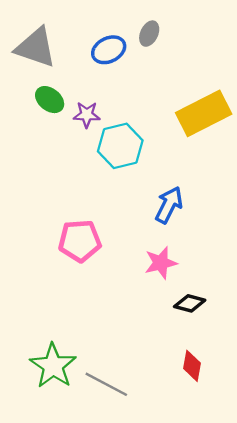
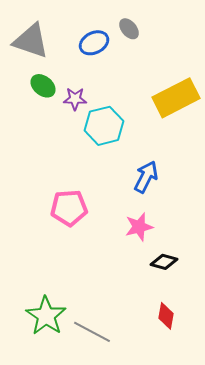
gray ellipse: (149, 34) -> (129, 29), turned -65

